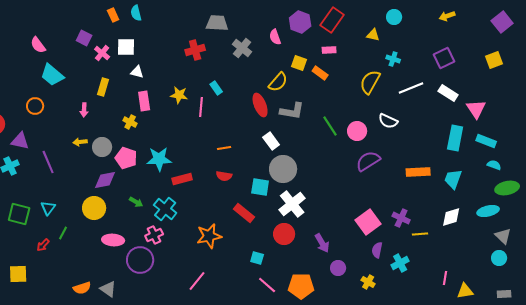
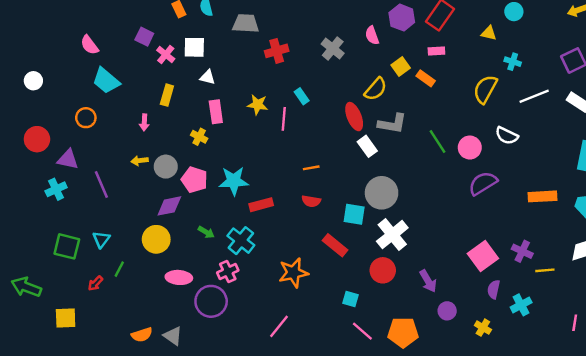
gray trapezoid: (217, 23) -> (246, 24), moved
yellow square: (299, 63) -> (401, 66), turned 35
white rectangle: (271, 141) -> (367, 146), moved

